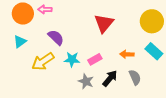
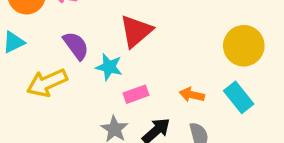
red triangle: (104, 23) -> (136, 31), moved
cyan star: (72, 59) -> (109, 67), moved

